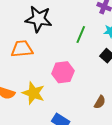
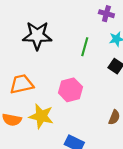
orange trapezoid: (22, 49) -> (22, 84), moved

